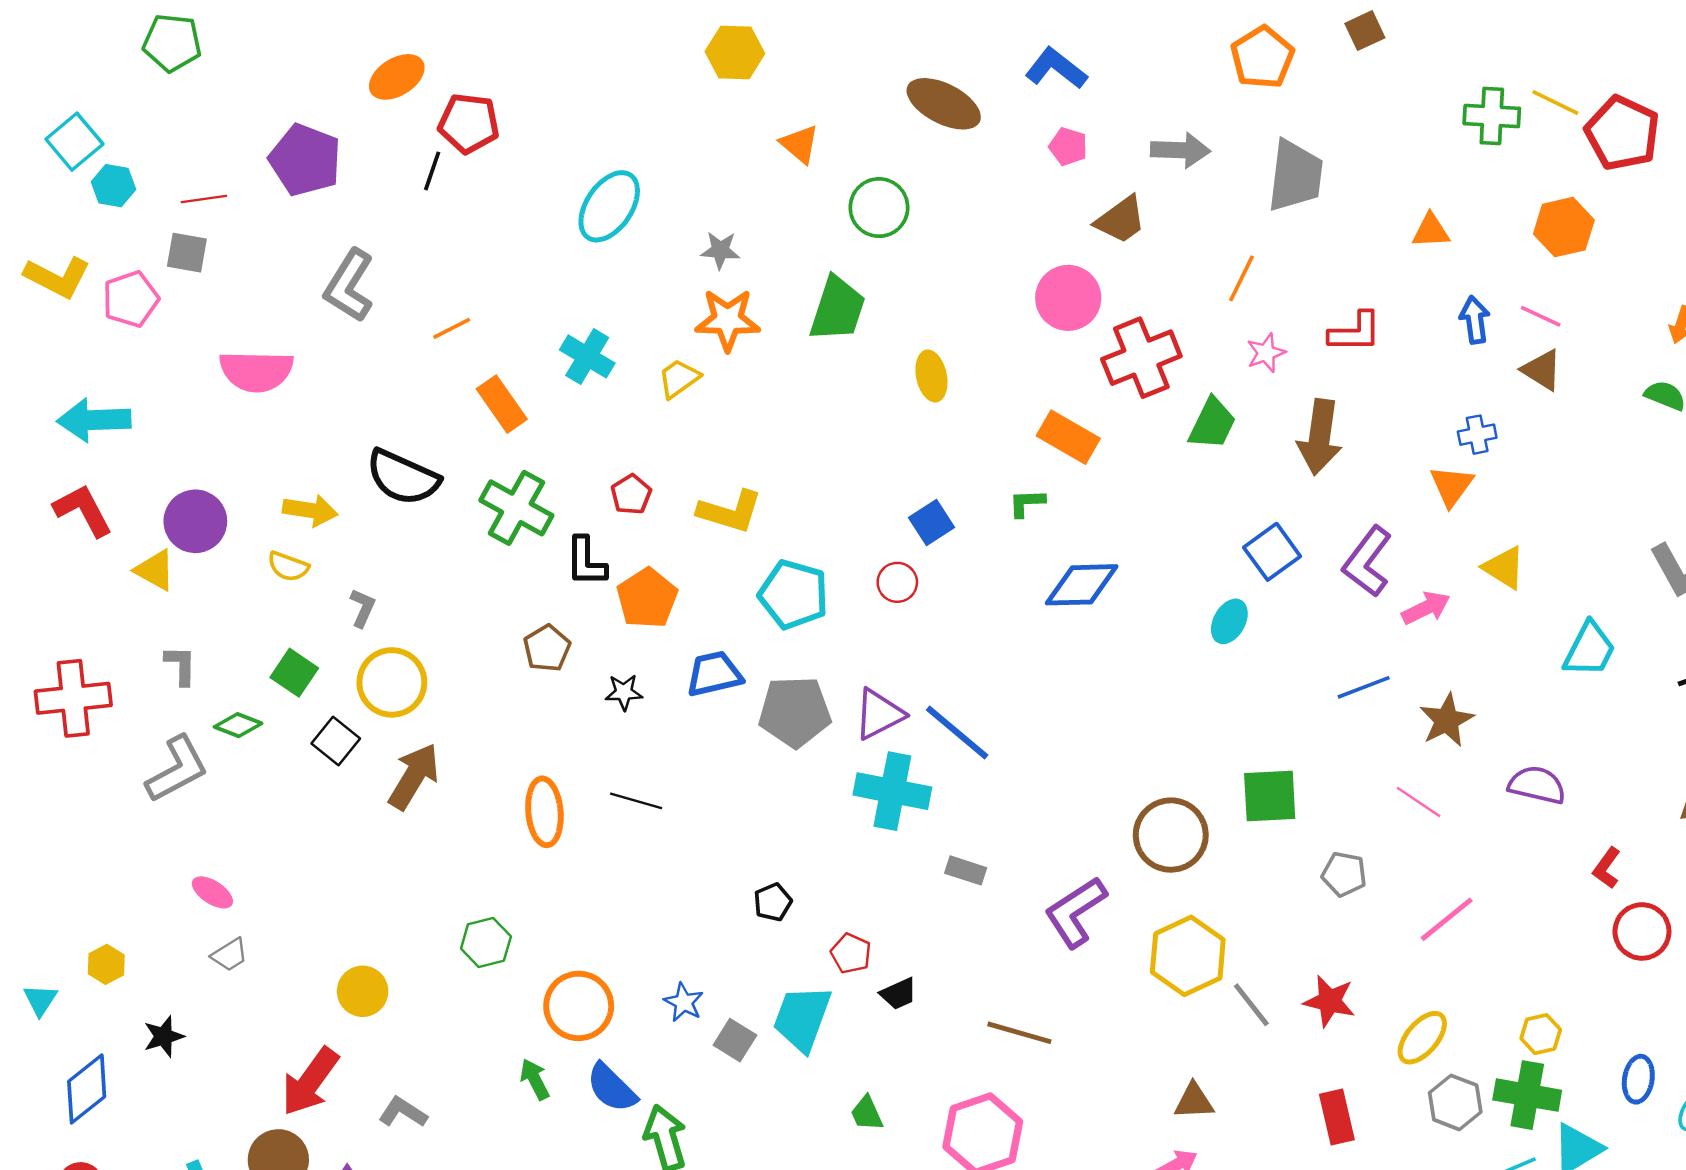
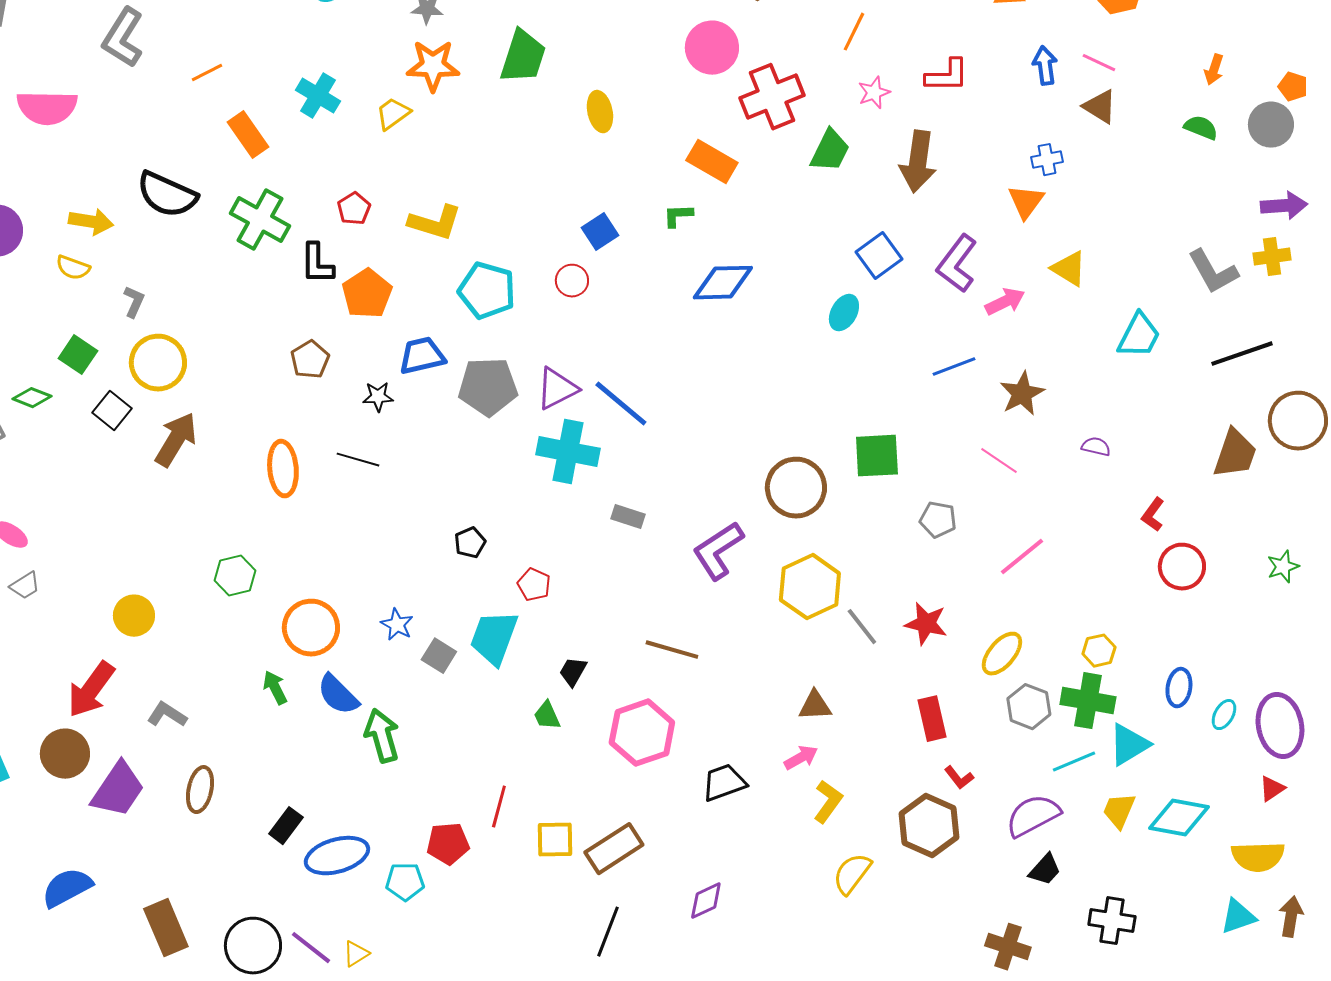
brown pentagon: (547, 648) -> (310, 360), moved
black star: (624, 692) -> (378, 397), moved
purple semicircle: (1537, 785) -> (1096, 447), size x0.6
black trapezoid: (899, 994) -> (573, 672), moved, turned 144

